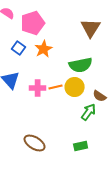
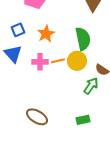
blue square: (19, 48) -> (18, 30), moved, turned 32
orange star: (44, 49) -> (46, 34), moved
green semicircle: (81, 65) -> (83, 39), turned -90

